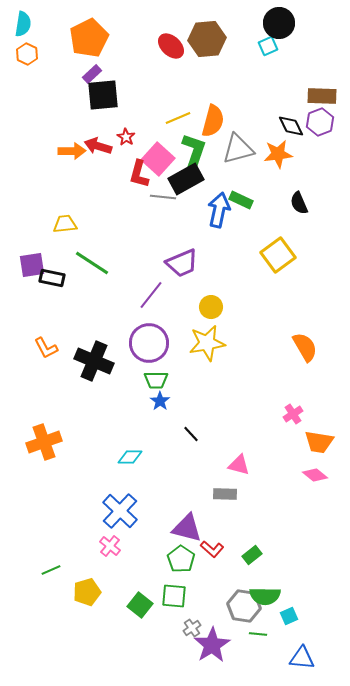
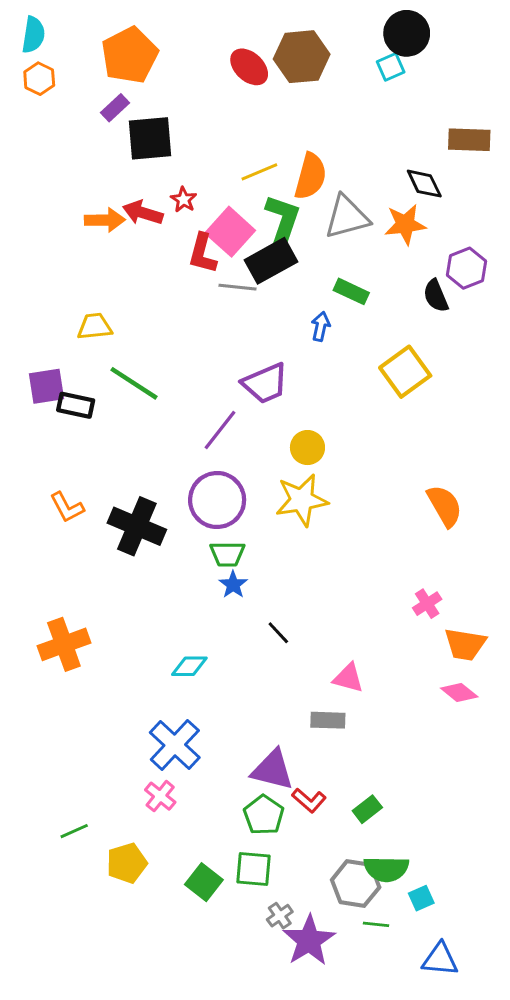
purple rectangle: (92, 74) -> (115, 108), moved
purple hexagon: (320, 122) -> (466, 268), moved
blue arrow: (219, 210) -> (321, 326), moved, size x0.6

